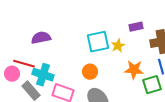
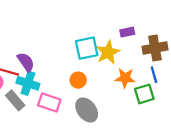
purple semicircle: (41, 38) -> (26, 62), moved, turned 66
yellow star: (118, 46) -> (108, 52), size x1.6

